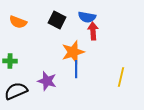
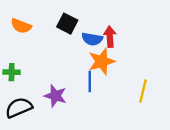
blue semicircle: (87, 17) -> (92, 39), moved
orange star: (73, 52) -> (102, 61), moved

